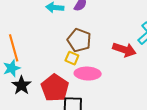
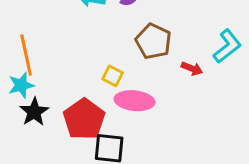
brown pentagon: (79, 40) -> (153, 41), moved
red arrow: (124, 50) -> (192, 69), size x0.6

